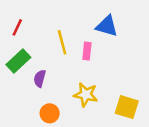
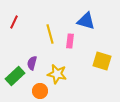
green rectangle: (18, 61) -> (15, 76), moved
yellow star: (86, 95) -> (57, 74), moved
yellow square: (127, 107) -> (102, 61), moved

